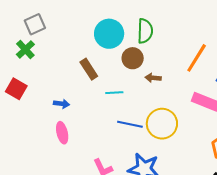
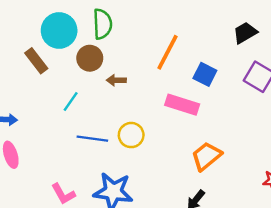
brown rectangle: (89, 69) -> (36, 61), moved
cyan line: (114, 93) -> (71, 102), turned -48
yellow circle: (162, 124) -> (131, 135), size x0.7

